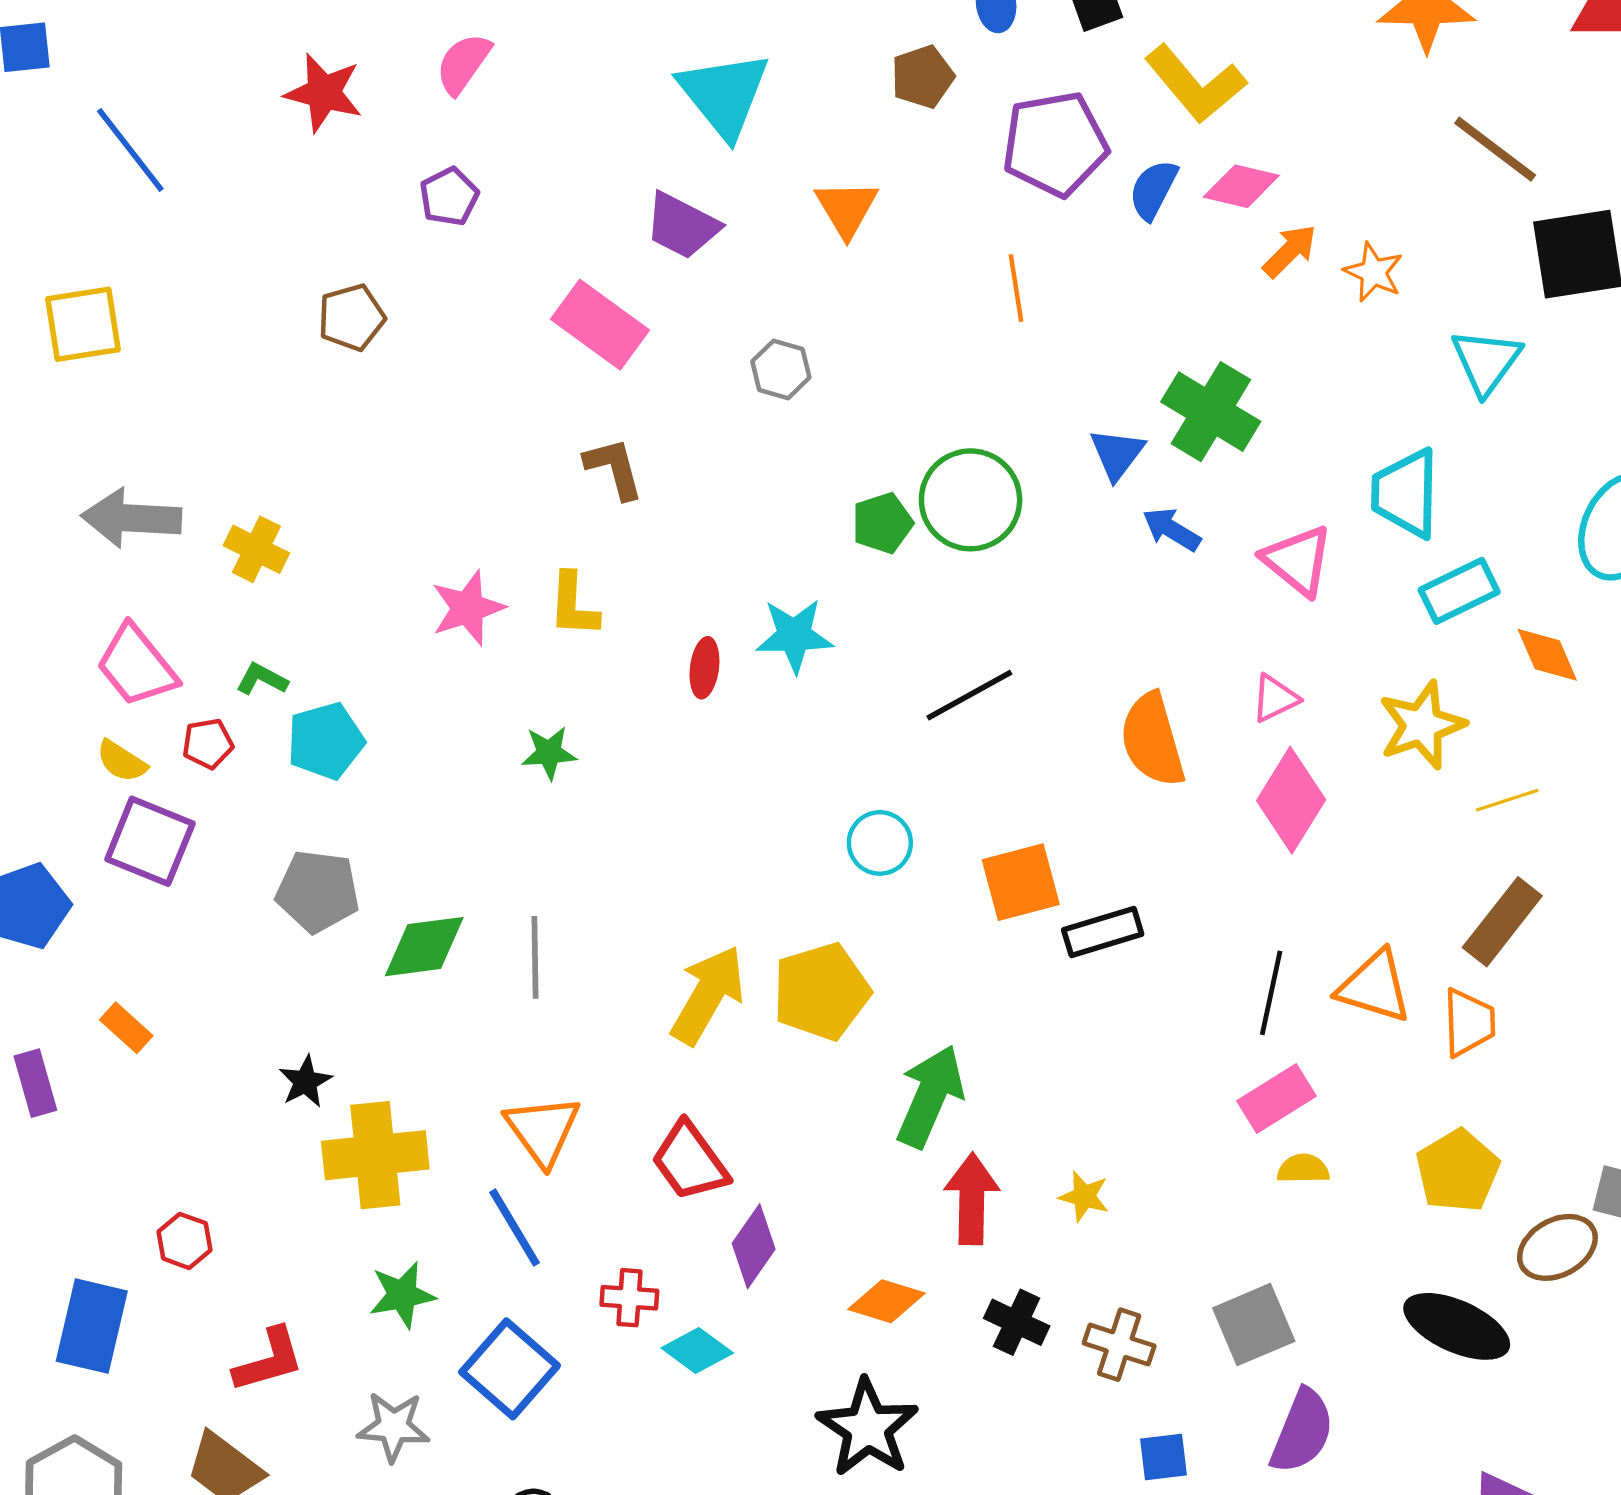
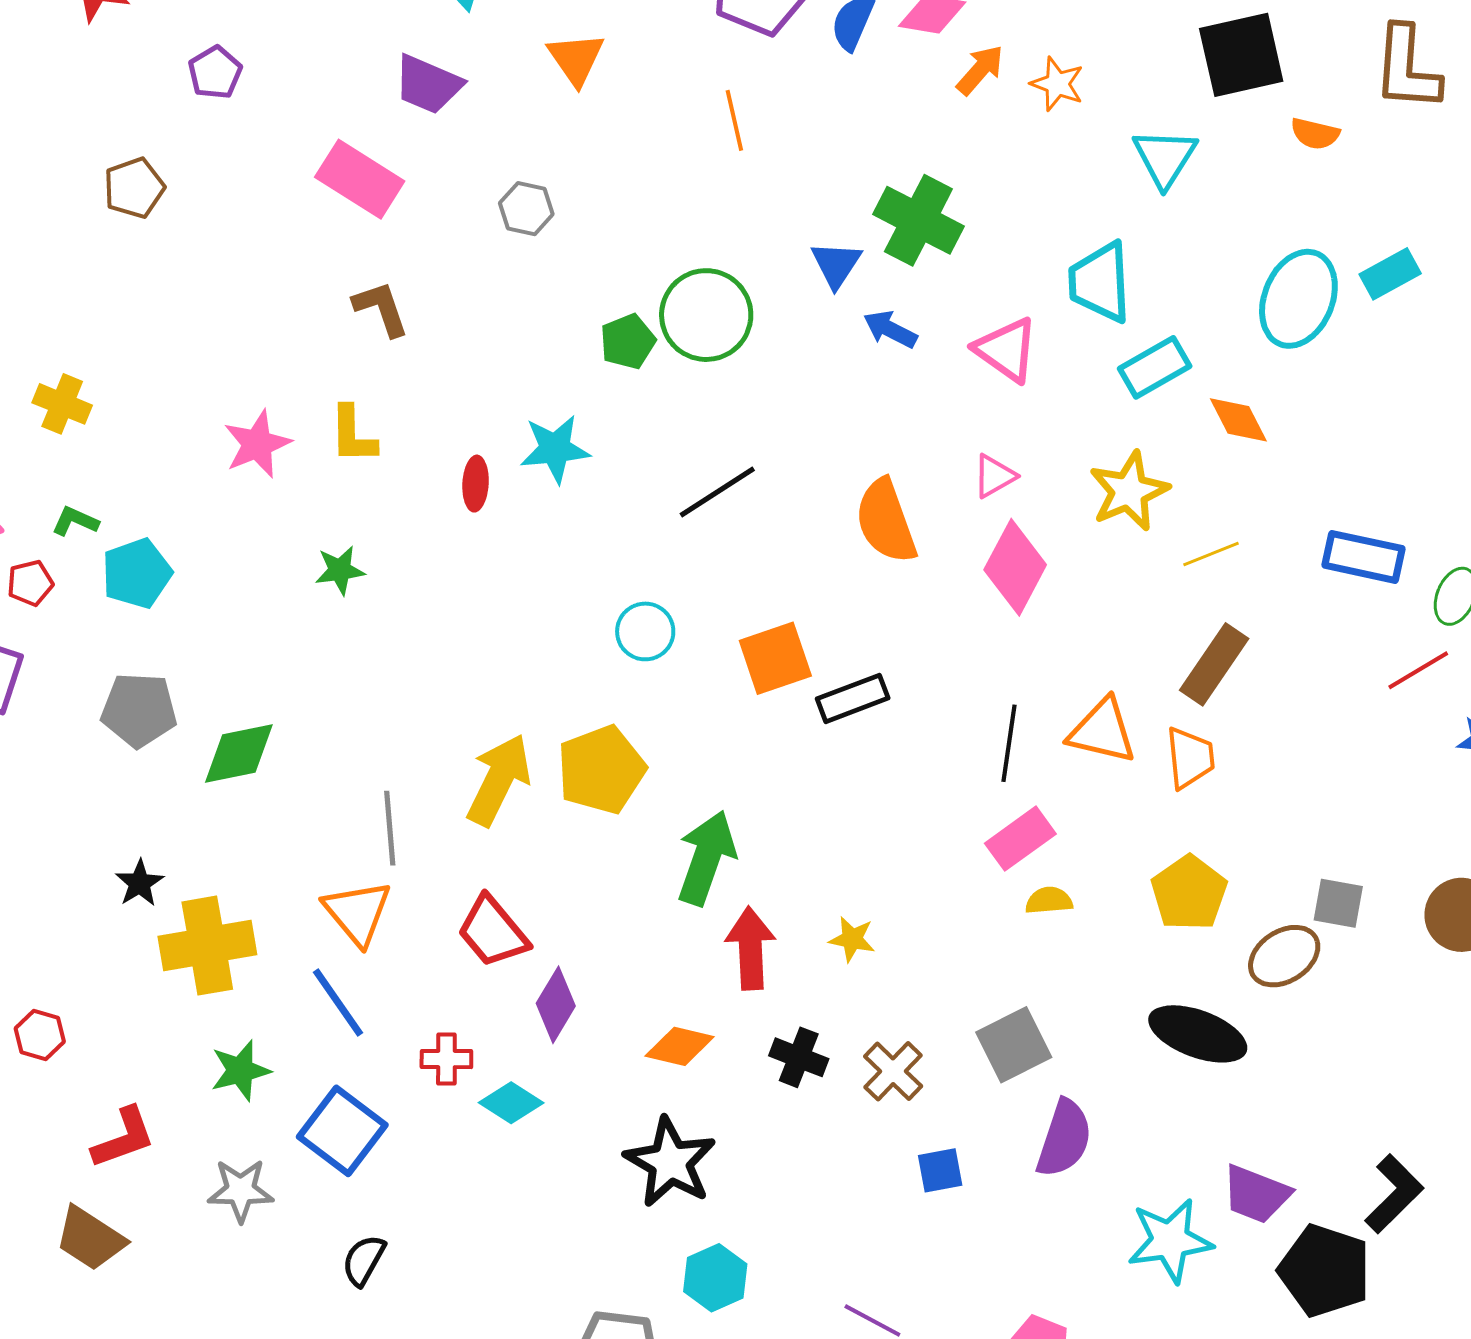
gray line: (535, 957) -> (390, 828), moved
brown cross: (1119, 1345) -> (893, 1071), turned 30

